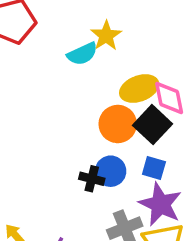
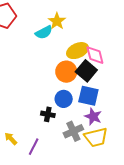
blue square: (154, 168) -> (88, 96), size x1.5
black cross: (92, 179) -> (48, 114), moved
purple star: (160, 204) -> (93, 116), size x0.7

